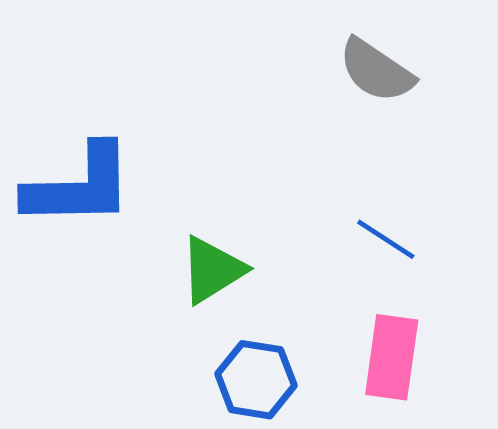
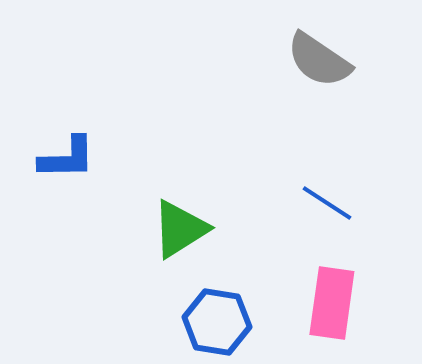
blue L-shape: (79, 186) -> (67, 158), size x0.6

